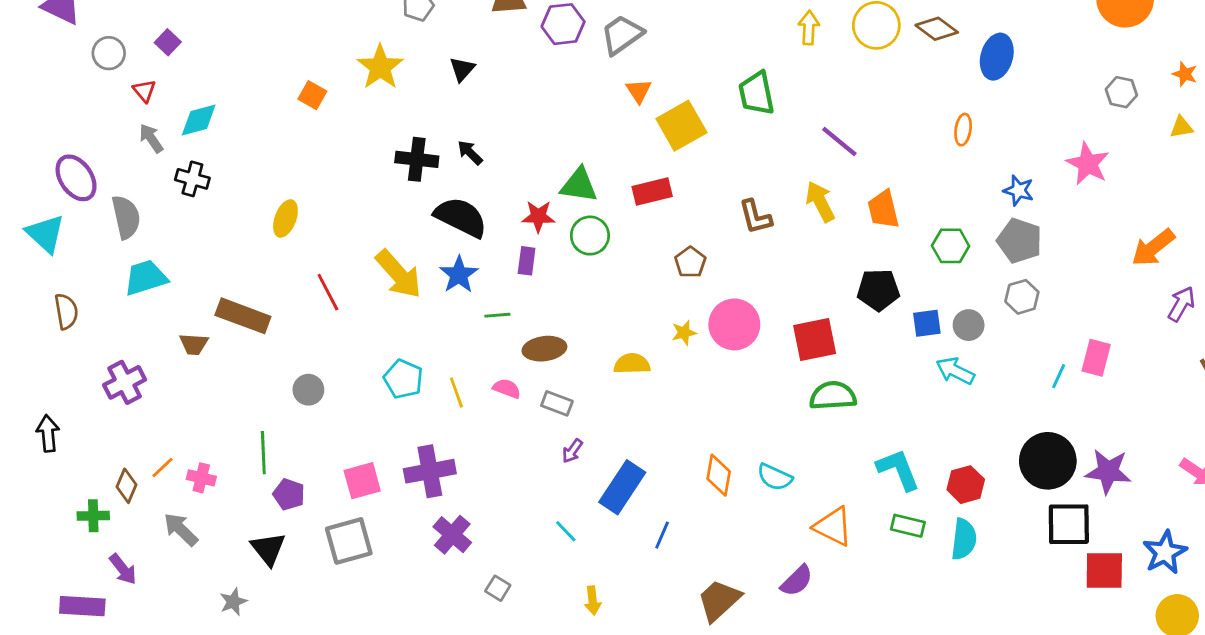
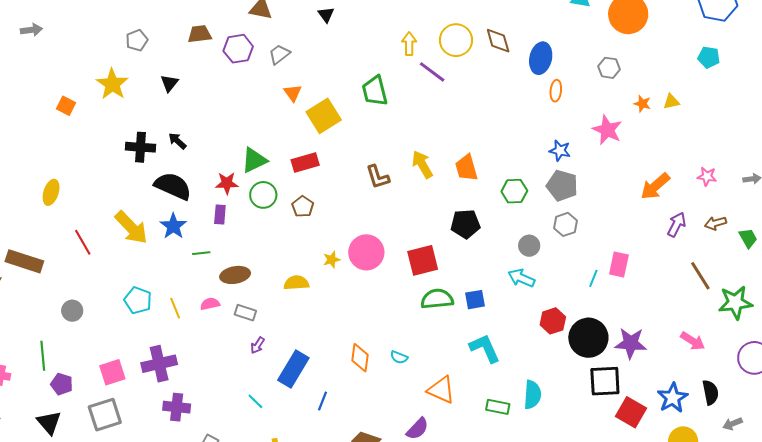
brown diamond: (937, 29) -> (498, 41), turned 40
gray trapezoid: (622, 35) -> (279, 54), size x0.7
orange star: (1185, 74) -> (642, 104), moved
gray hexagon: (1121, 92) -> (609, 68), moved
orange ellipse: (963, 130) -> (556, 91), moved
purple line: (839, 141) -> (432, 72), moved
green triangle: (579, 185) -> (254, 160), turned -32
brown pentagon: (690, 262) -> (303, 207), moved
blue square: (927, 323) -> (475, 300), moved
pink semicircle: (507, 389) -> (210, 304), turned -30
cyan semicircle: (775, 477) -> (399, 357), size x0.7
red hexagon: (966, 485) -> (553, 321), moved
green rectangle: (908, 526) -> (498, 407), moved
purple cross: (452, 535) -> (177, 407), turned -32
red square: (1104, 571) -> (631, 412), turned 32

